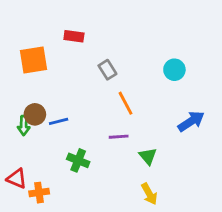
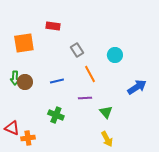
cyan circle: (174, 70) -> (115, 55), moved
blue line: (59, 121) -> (57, 81), moved
green arrow: (24, 126) -> (15, 78), moved

